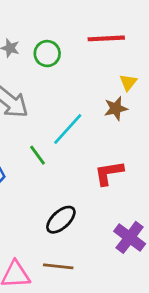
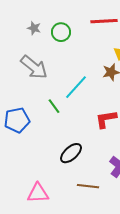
brown line: (58, 266) -> (88, 186), moved

